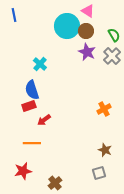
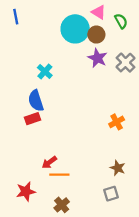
green semicircle: (114, 35) -> (121, 21), moved
red arrow: (44, 120) -> (49, 162), moved
orange line: (32, 143) -> (59, 175), moved

